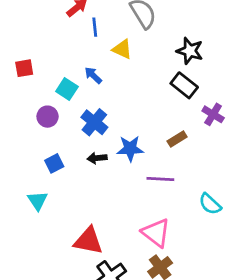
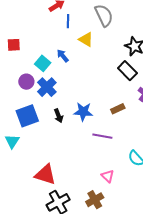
blue cross: (94, 122) -> (47, 87), moved
black arrow: (97, 158) -> (59, 116), turned -112
blue square: (54, 163) -> (27, 116), size x1.6
pink triangle: (156, 233) -> (108, 176), moved, size x0.6

